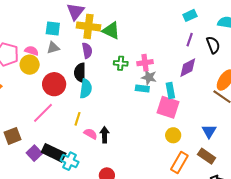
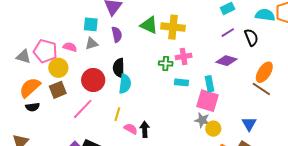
yellow cross: (88, 26) -> (173, 27), moved
purple line: (190, 40) -> (228, 33), turned 40
purple semicircle: (87, 50) -> (117, 34), moved
green cross: (121, 63) -> (166, 63), moved
yellow circle: (30, 65) -> (58, 68), moved
purple diamond: (188, 68) -> (226, 61), turned 45
gray star: (149, 77) -> (202, 120), moved
brown square: (12, 136) -> (58, 90), moved

